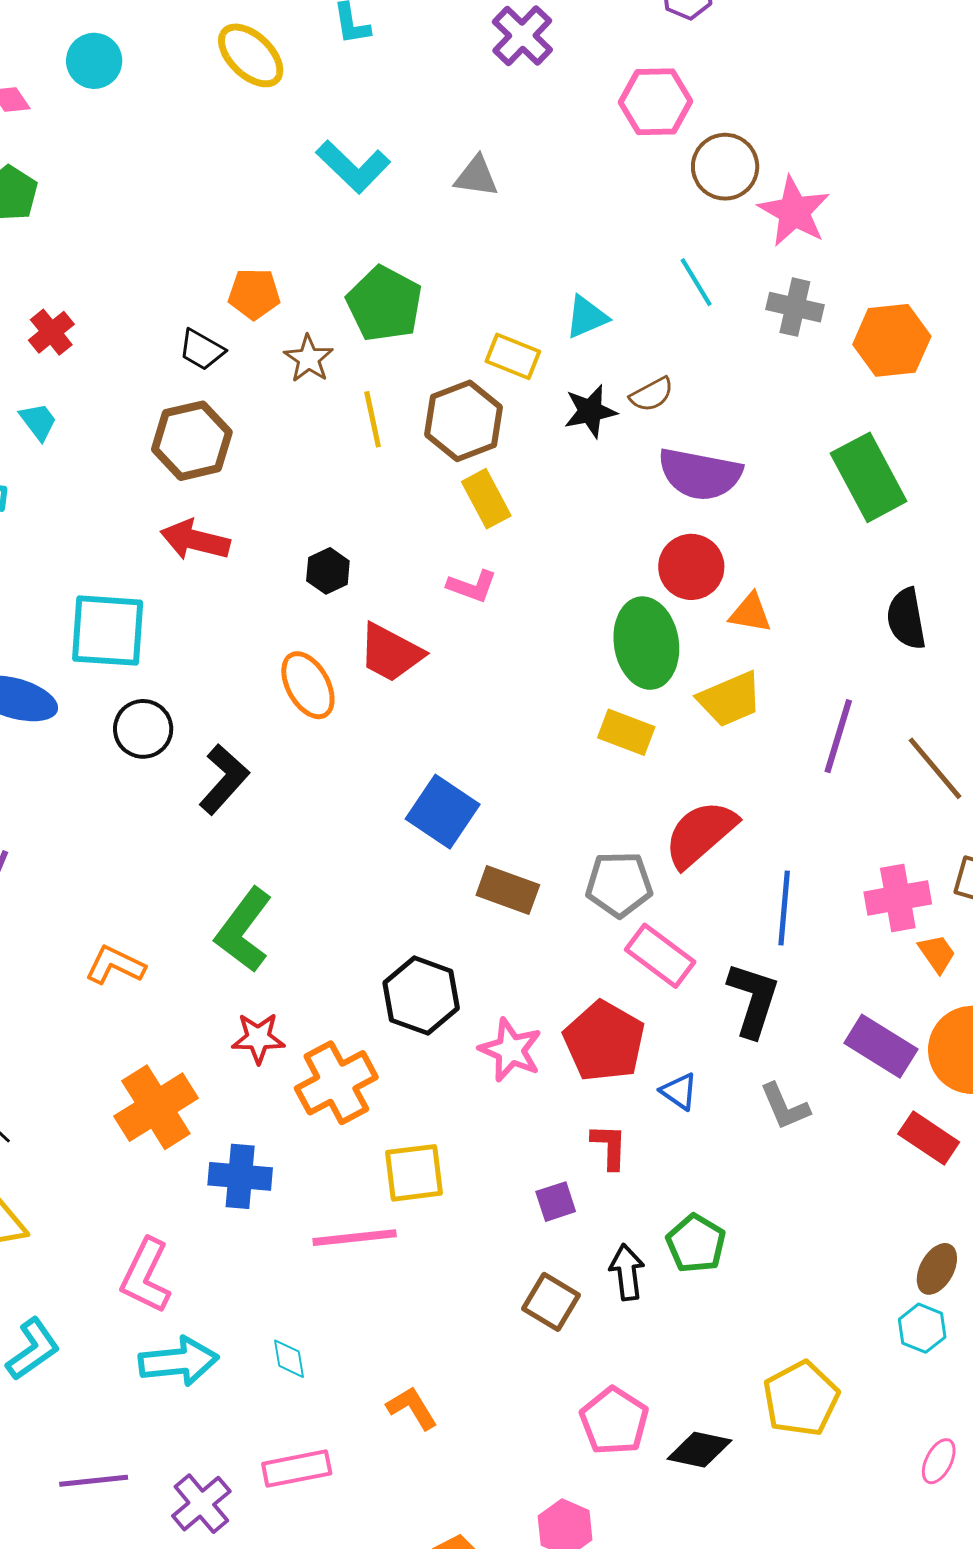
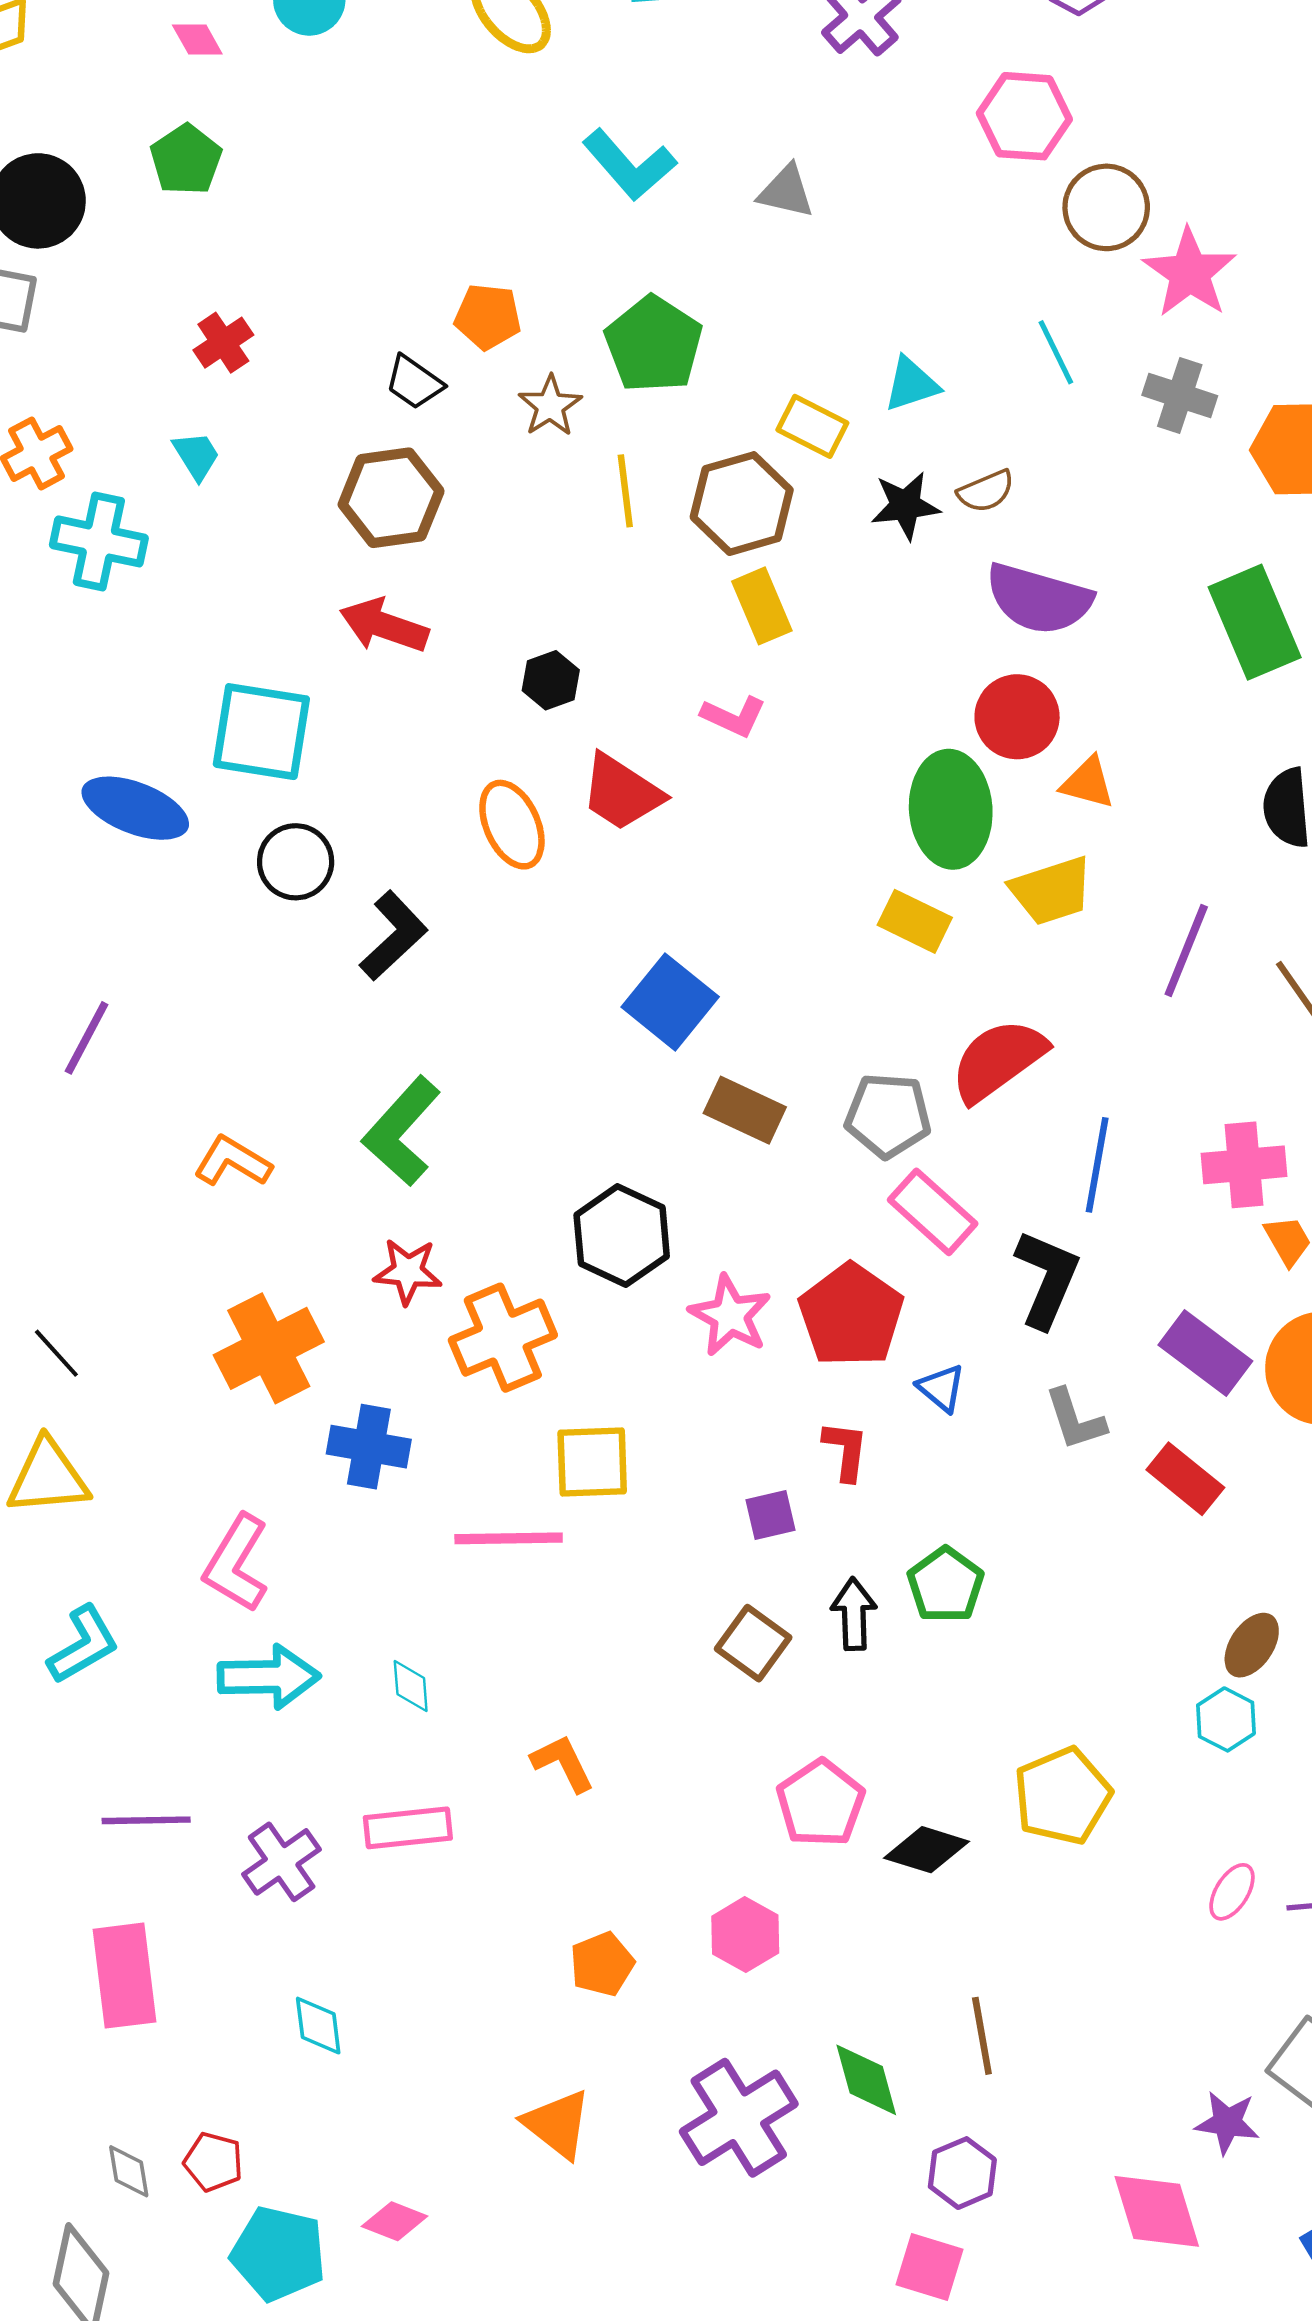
red rectangle: (929, 1138) -> (1185, 1479), moved

